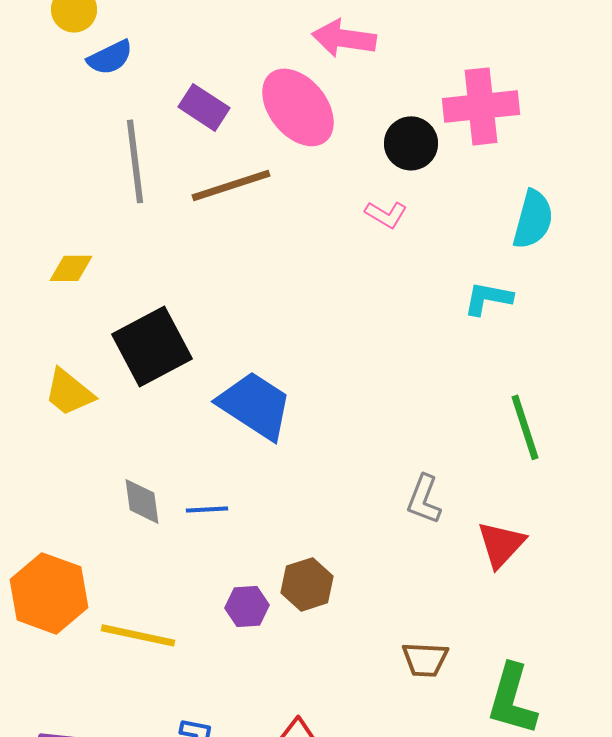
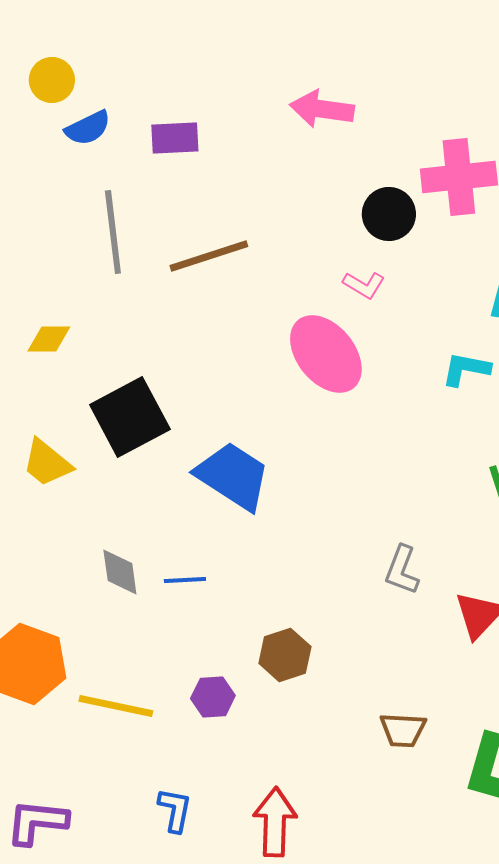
purple rectangle: (204, 107) -> (175, 138), moved, turned -36
pink ellipse: (298, 107) -> (326, 354), moved
purple hexagon: (247, 606) -> (213, 697), moved

